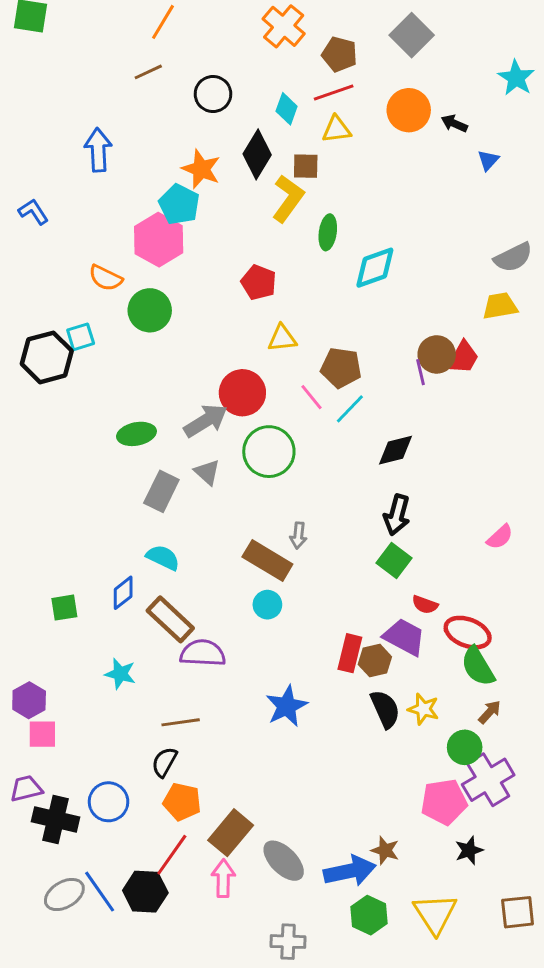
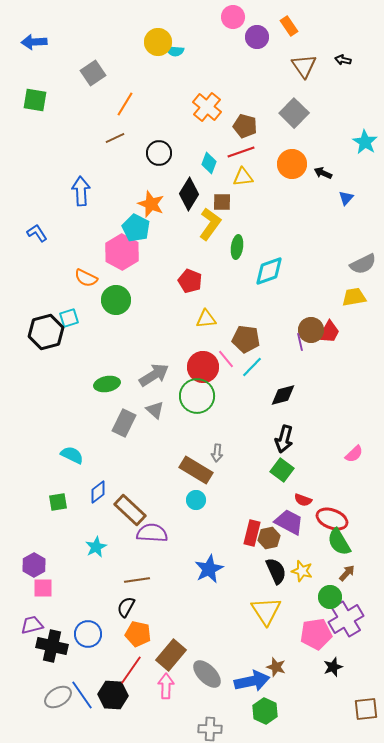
red circle: (242, 393) -> (203, 367), moved
cyan semicircle: (163, 558) -> (72, 455), moved
cyan star: (120, 674) -> (96, 547), turned 30
yellow triangle: (435, 914) -> (266, 611), moved

